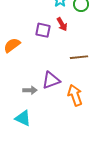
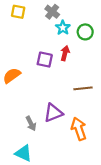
red arrow: (62, 24) -> (65, 53), turned -136
gray arrow: (30, 90) -> (31, 123), turned 64

